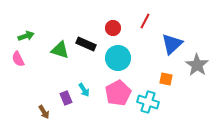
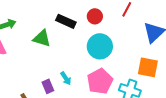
black rectangle: (86, 44) -> (66, 21), moved
orange square: (166, 79) -> (148, 67), size x1.5

